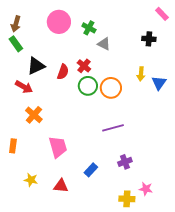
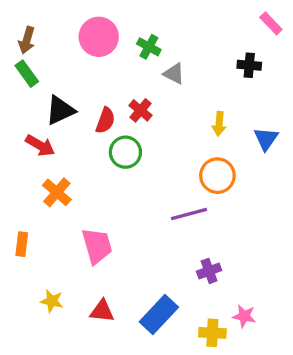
yellow arrow: (141, 74) -> (219, 124), moved
green circle: (88, 86) -> (125, 152), moved
orange circle: (111, 88) -> (217, 176), moved
blue rectangle: (91, 170) -> (159, 314), moved, size x1.6

